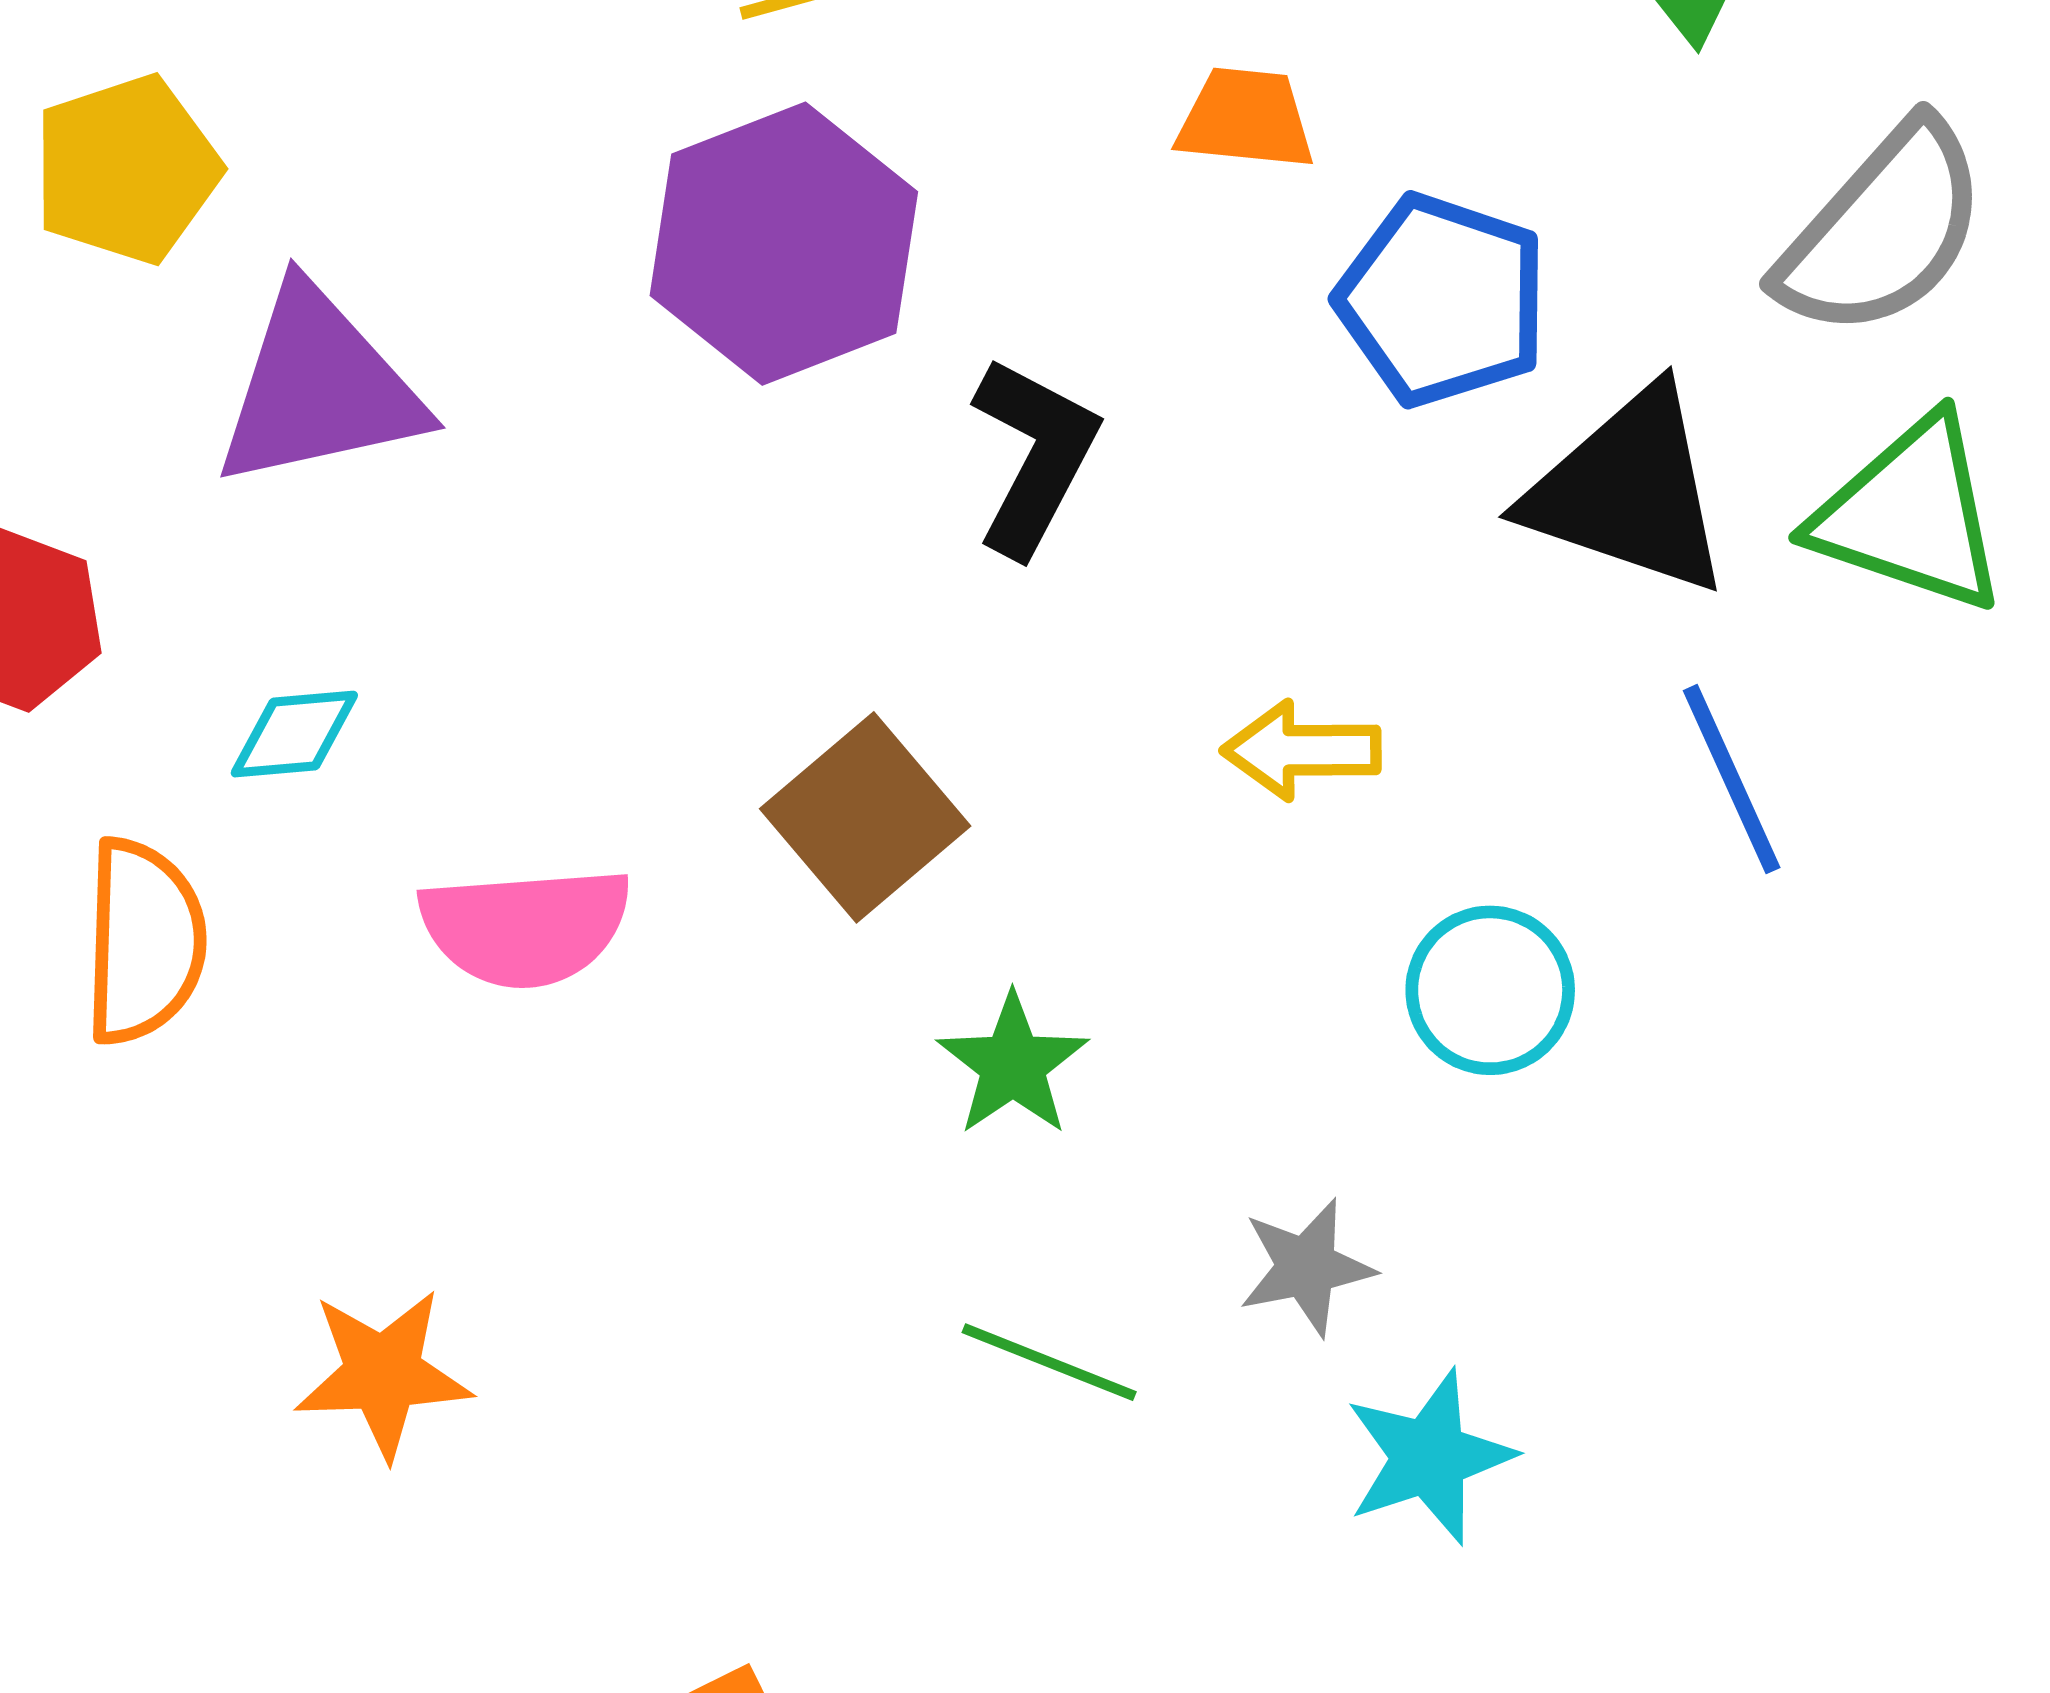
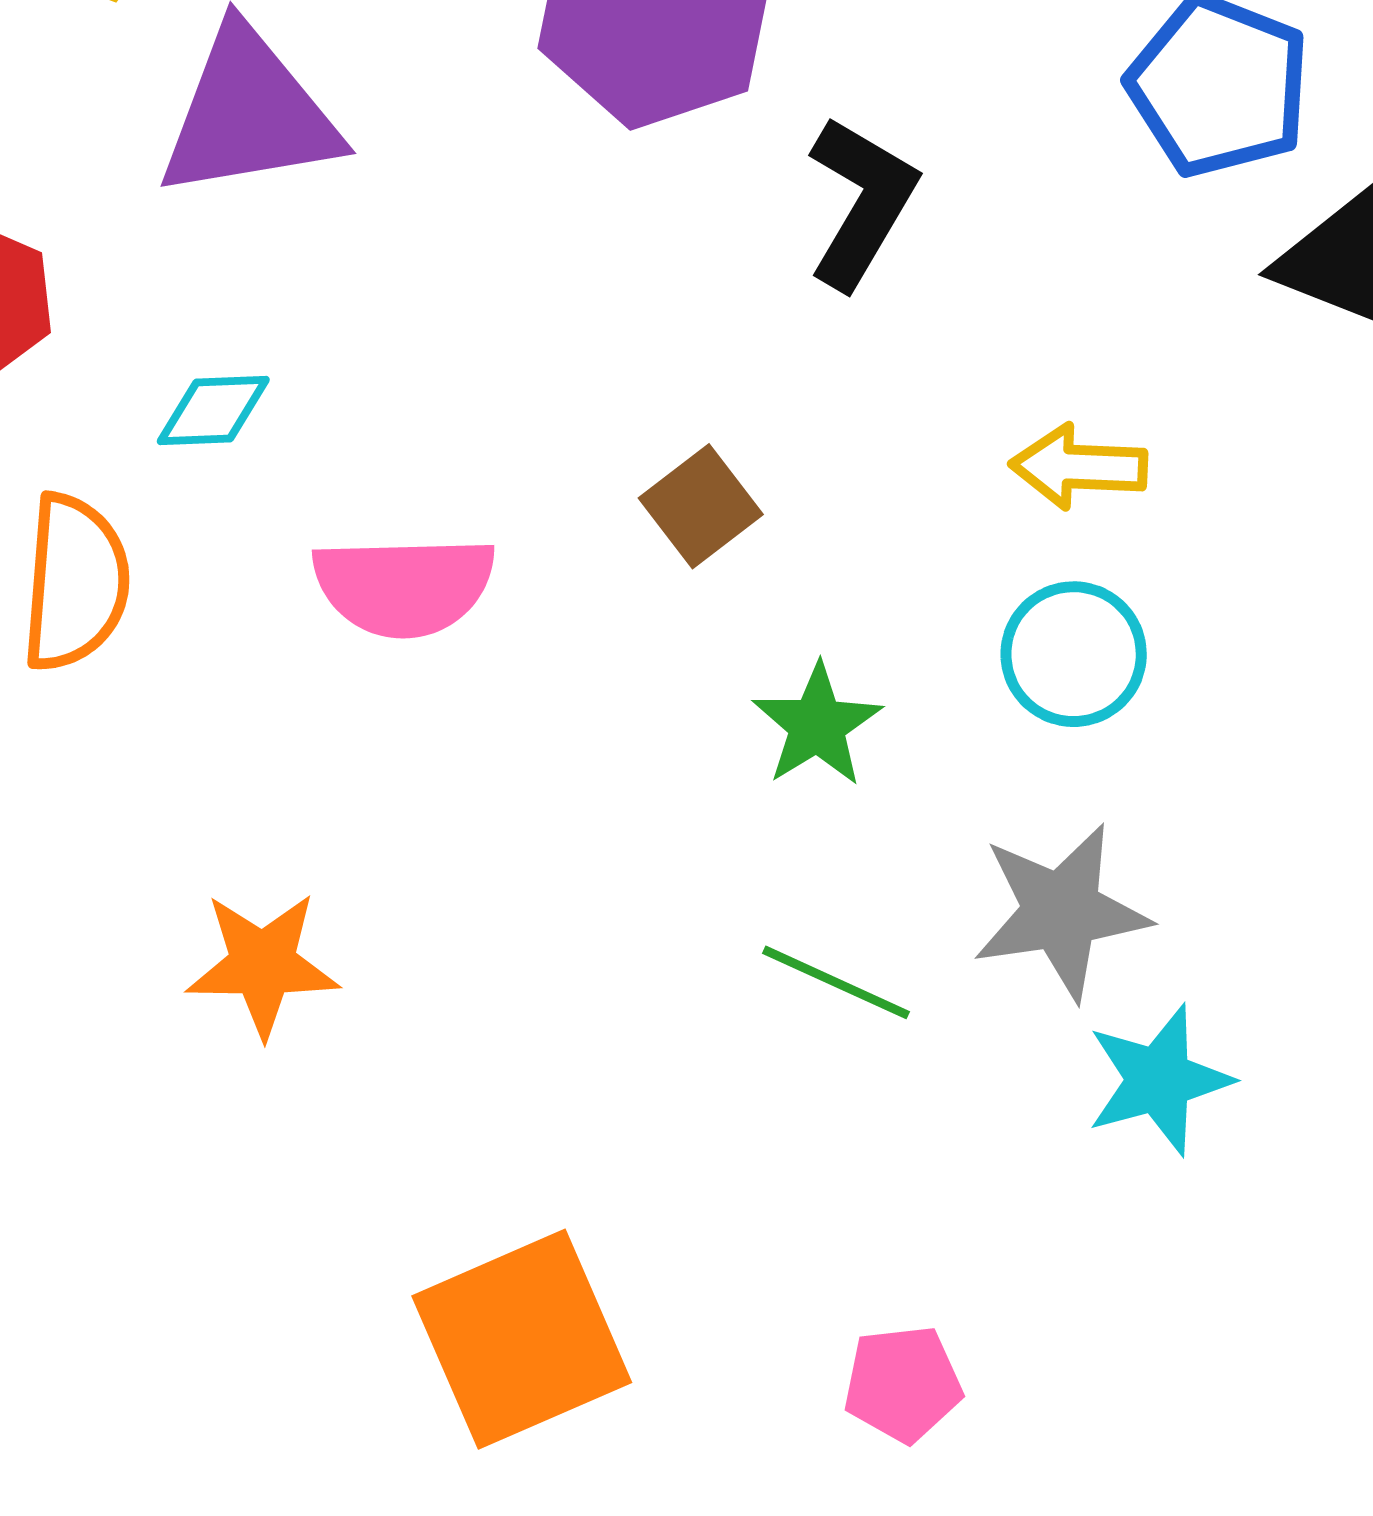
brown square: (865, 817) -> (701, 506), size x0.7
cyan circle: (1490, 990) -> (1074, 654), moved
gray star: (1306, 1267) -> (1061, 912), size x1.5

